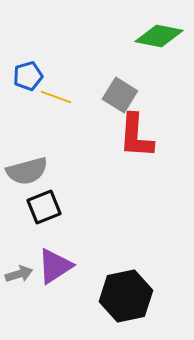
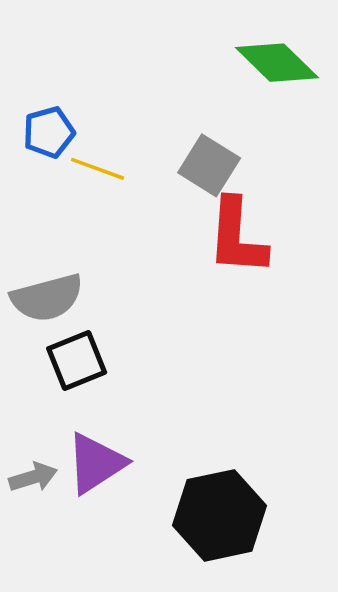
green diamond: (159, 36) -> (277, 63), turned 33

